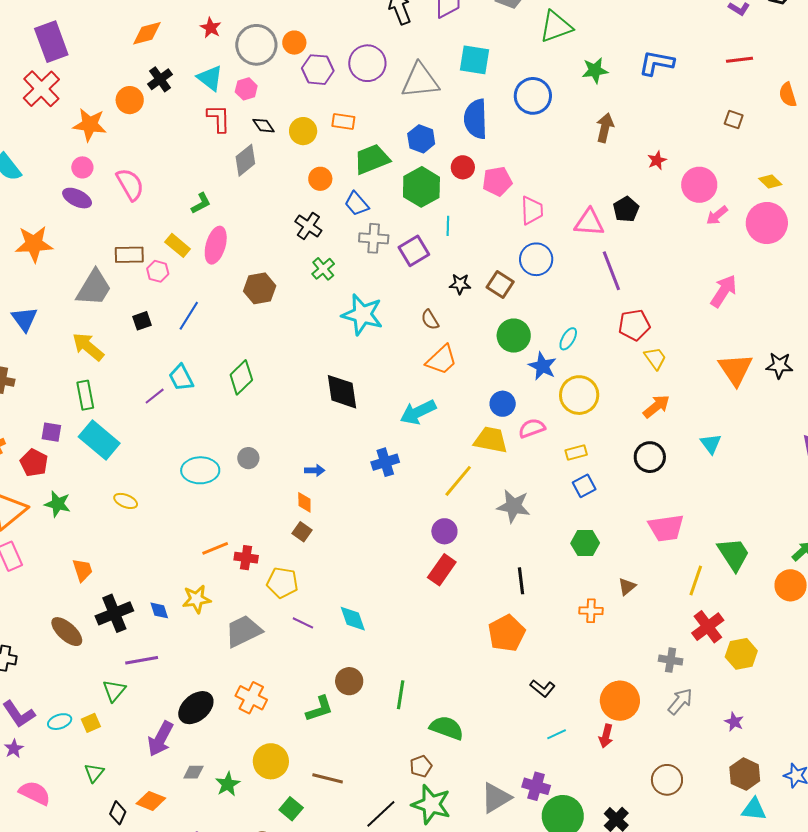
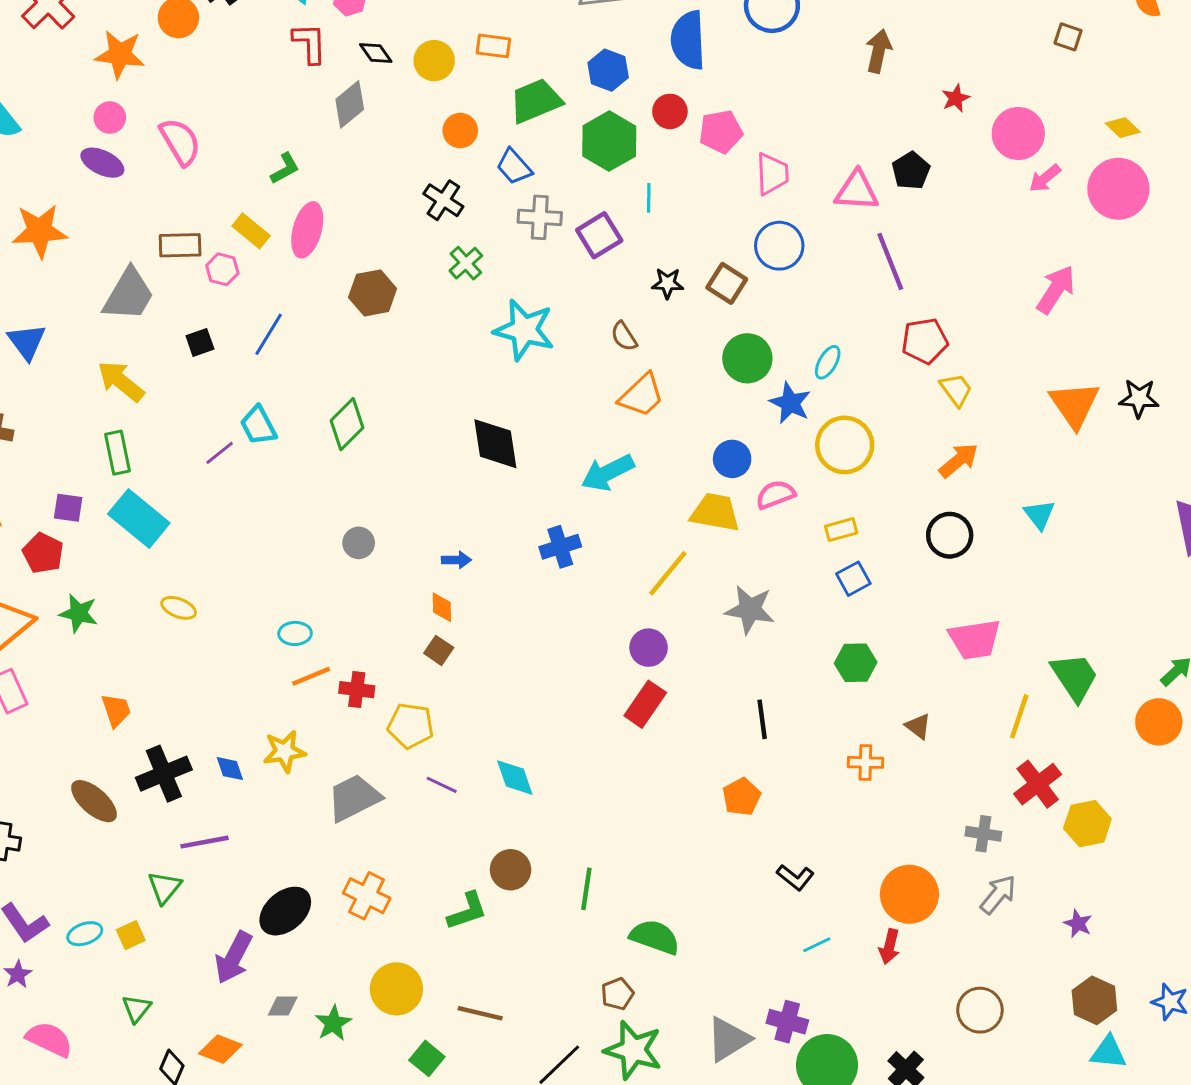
cyan ellipse: (200, 470) -> (295, 633), moved, size x0.6
brown triangle: (627, 587) -> (918, 726), turned -42
orange pentagon: (507, 633) -> (742, 797), size x0.7

